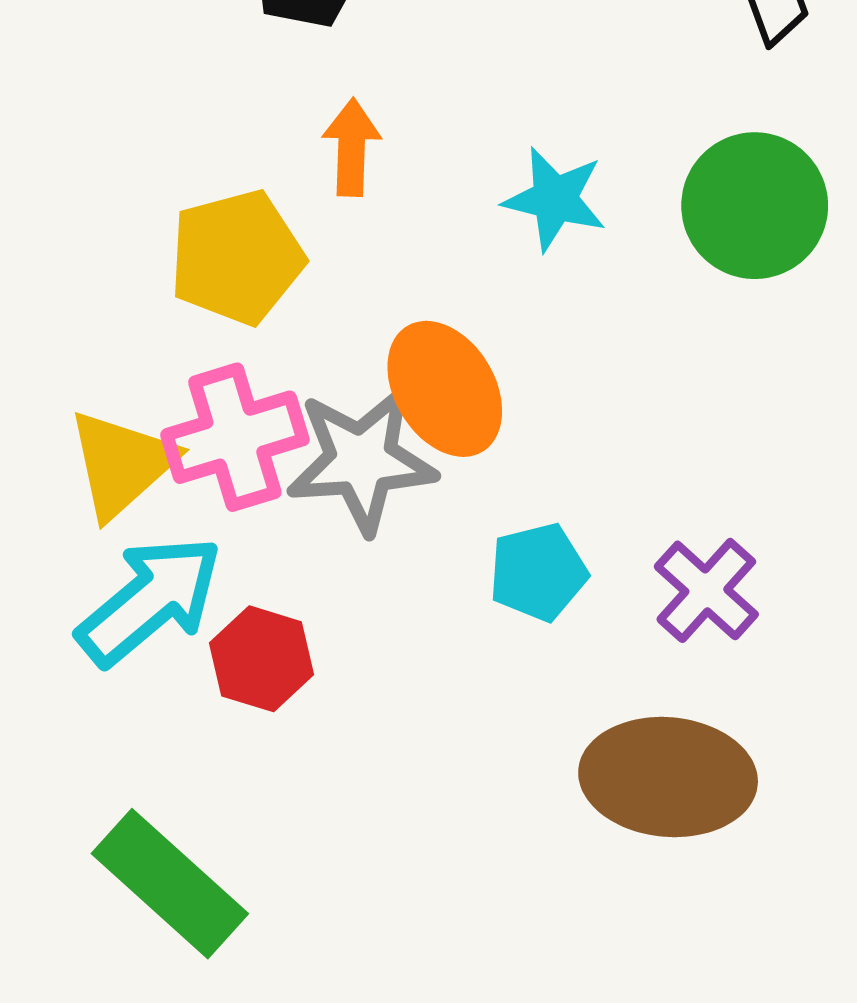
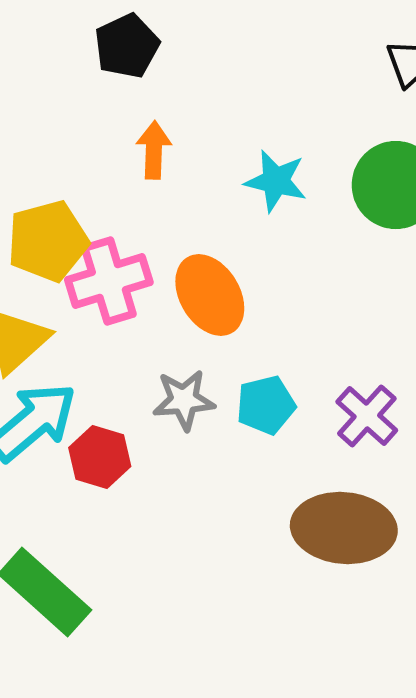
yellow pentagon: (237, 257) -> (48, 241), moved
pink cross: (235, 437) -> (109, 281), moved
gray star: (361, 461) -> (184, 400), moved, size x0.7

